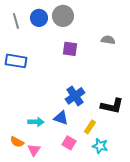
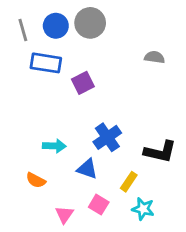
purple square: (70, 49) -> (83, 83), moved, turned -35
blue rectangle: (16, 61) -> (46, 63), moved
cyan arrow: (36, 122) -> (54, 146), moved
orange semicircle: (17, 142) -> (36, 180), moved
pink triangle: (34, 150) -> (64, 215), moved

